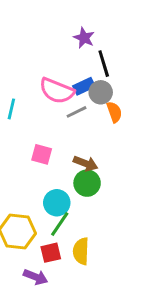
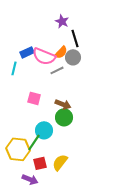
blue rectangle: (84, 86) -> (27, 52), moved
orange semicircle: (114, 112) -> (61, 52), moved, turned 64
green line: (60, 224) -> (34, 142), moved
yellow semicircle: (81, 251) -> (60, 162), turned 36

